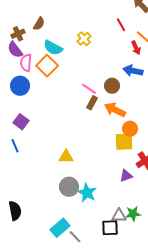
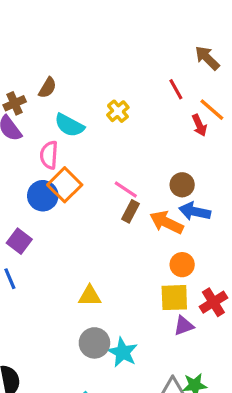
pink semicircle: (26, 63) -> (49, 155), moved
orange square: (47, 66) -> (65, 185), moved
blue arrow: (133, 71) -> (195, 211), moved
blue circle: (20, 86) -> (43, 196), moved
brown circle: (112, 86) -> (182, 185), moved
orange circle: (130, 129) -> (182, 265), moved
yellow square: (124, 142) -> (174, 298), moved

